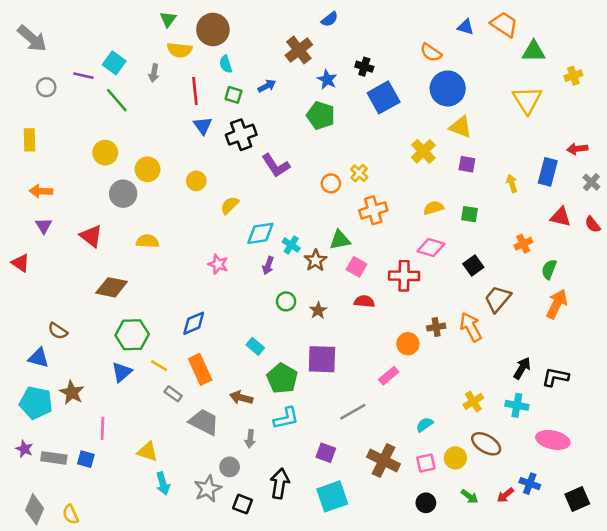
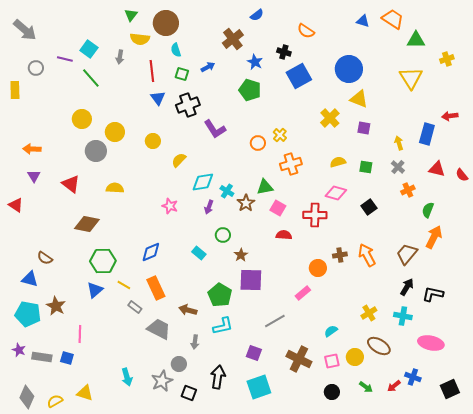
orange semicircle: (431, 53) -> (306, 31), moved
yellow rectangle: (30, 140) -> (15, 90), moved
gray cross: (591, 182) -> (398, 167), moved
brown trapezoid: (498, 299) -> (407, 254), moved
brown star: (318, 310) -> (241, 255), moved
cyan rectangle: (255, 346) -> (199, 253), moved
yellow triangle: (148, 451) -> (85, 393), moved
yellow semicircle: (71, 514) -> (55, 401), turned 84

